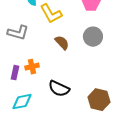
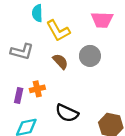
gray circle: (93, 37) -> (90, 56), moved
brown semicircle: (62, 43) -> (60, 61), moved

